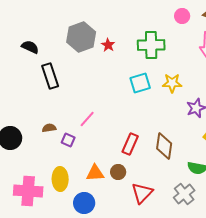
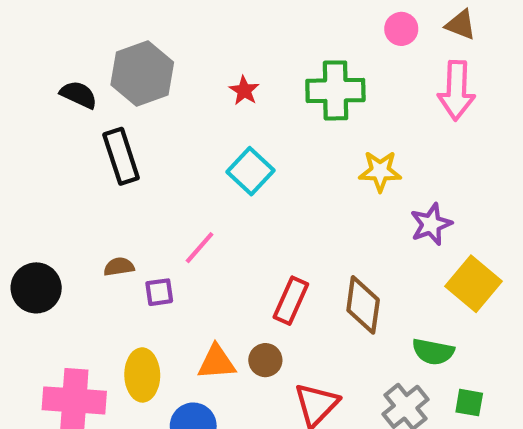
gray hexagon: (81, 37) -> (142, 73), moved
cyan square: (140, 83) -> (251, 171), moved, turned -30
purple square: (68, 140) -> (159, 292), turned -32

